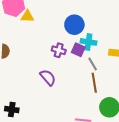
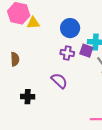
blue circle: (74, 25) -> (70, 28), moved
black cross: (12, 109) -> (28, 97), moved

